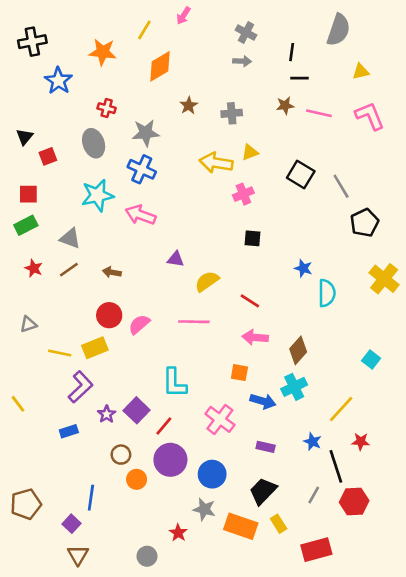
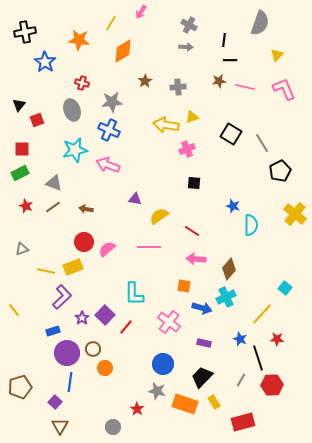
yellow triangle: (361, 72) -> (277, 55), turned -32
cyan square: (371, 359) -> (285, 288), moved
purple circle: (170, 460) -> (67, 353), moved

